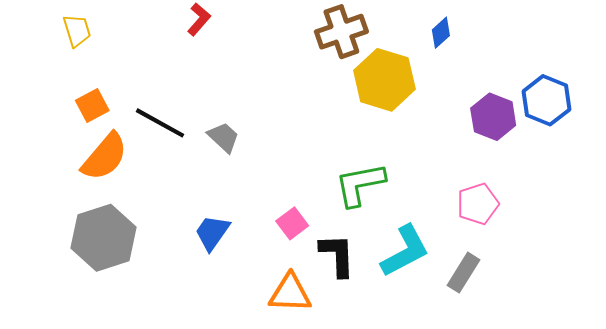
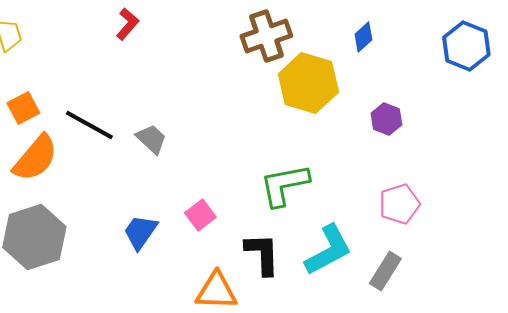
blue hexagon: (546, 100) -> (466, 46), moved
purple hexagon: (493, 117) -> (386, 119), moved, size x0.7
pink square: (292, 223) -> (200, 215), moved

